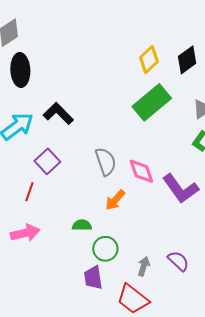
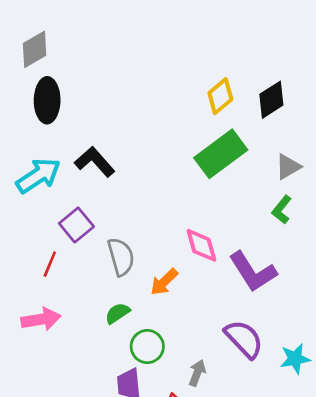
gray semicircle: (106, 162) -> (121, 257), moved
green semicircle: (82, 225) -> (117, 313), turned -36
purple semicircle: (178, 261) -> (244, 339), moved, size x1.4

